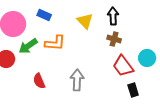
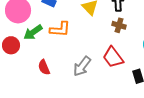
red trapezoid: (123, 66) -> (113, 57), moved
gray arrow: (77, 80) -> (82, 66), turned -145

